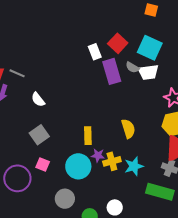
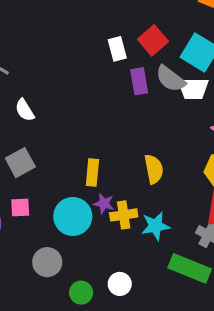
gray semicircle: (132, 67) -> (171, 79), size x1.5
purple rectangle: (112, 71) -> (139, 81), size x0.7
pink square: (43, 165) -> (20, 208), turned -32

